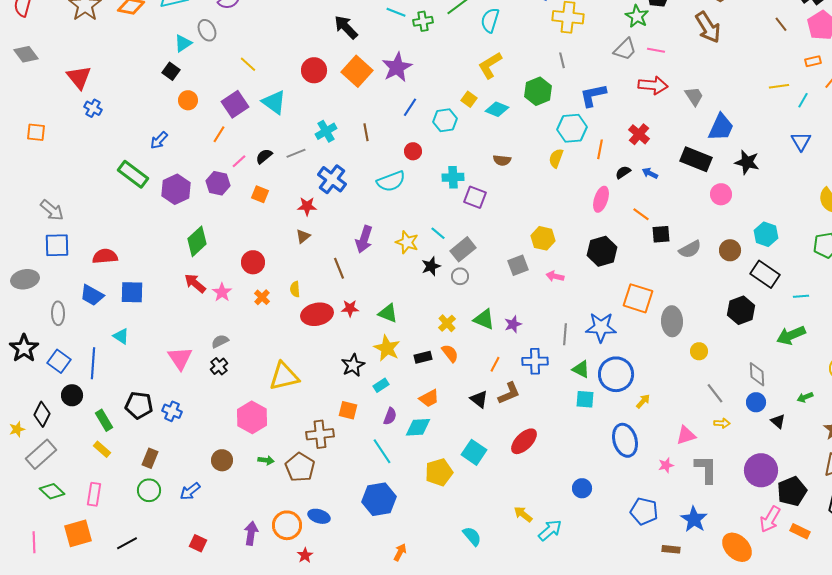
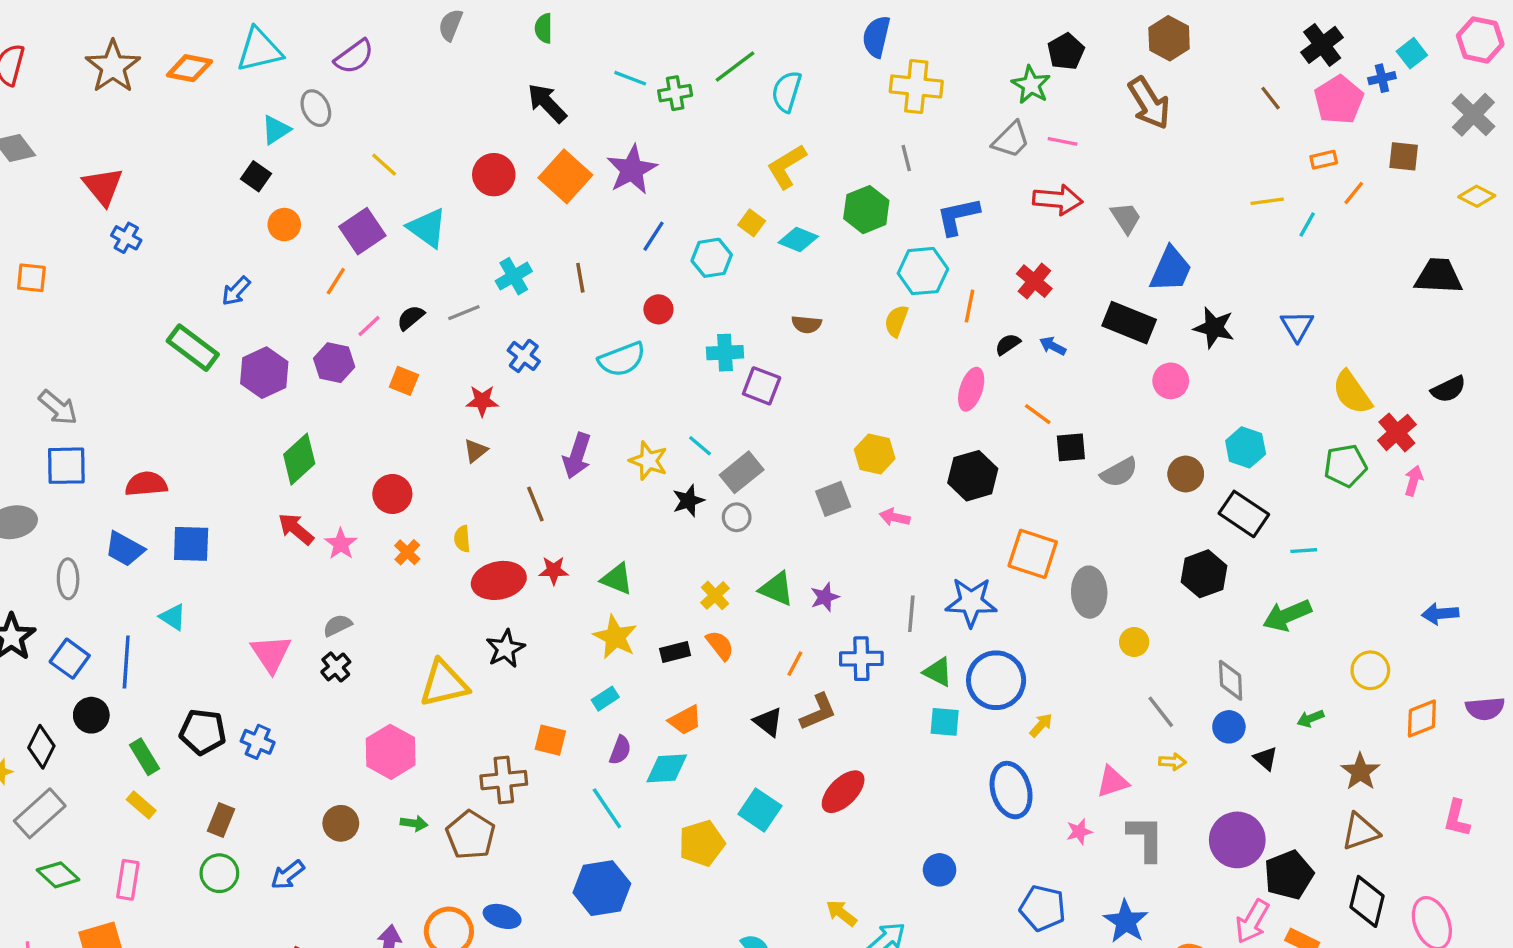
blue triangle: (801, 141) -> (1297, 326), moved
blue cross: (332, 179) -> (524, 356), size x0.7
black star: (353, 365) -> (505, 649), moved

